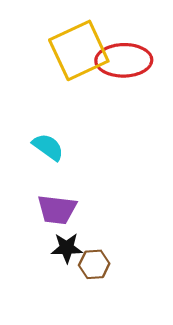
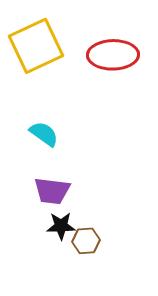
yellow square: (79, 50) -> (36, 46), moved

